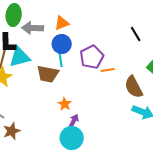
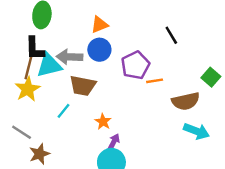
gray arrow: (33, 28) -> (69, 57), moved
black line: (136, 34) -> (171, 35), moved
cyan line: (61, 60) -> (63, 111), moved, turned 48
brown semicircle: (134, 87) -> (186, 101), turned -75

